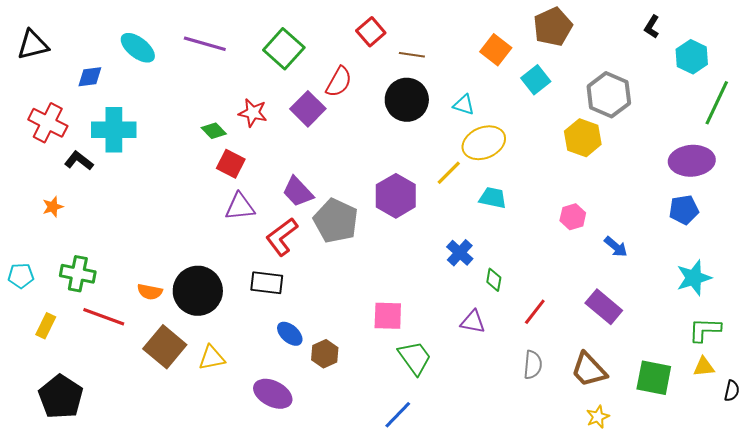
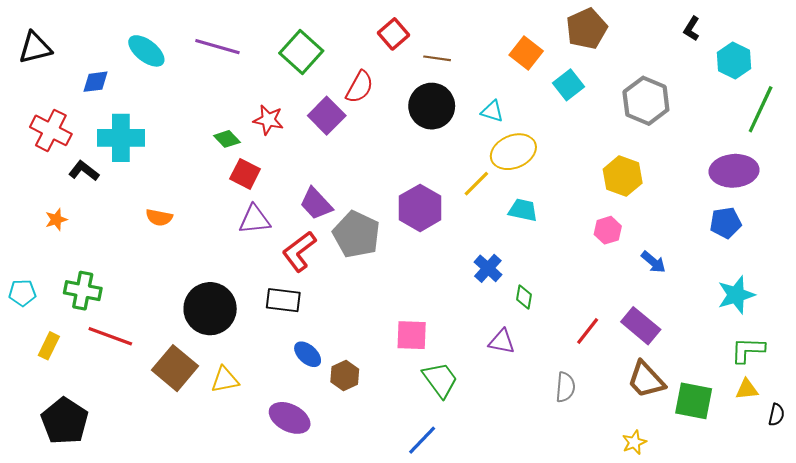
yellow hexagon: (583, 138) -> (623, 176), moved
orange semicircle: (150, 292) -> (159, 217), moved
red line: (535, 312) -> (588, 331), moved
brown trapezoid: (589, 370) -> (646, 380), moved

